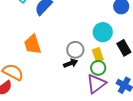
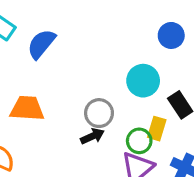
orange trapezoid: (33, 44) -> (27, 108), turned 115
yellow rectangle: (98, 55) -> (157, 129), moved, turned 40

